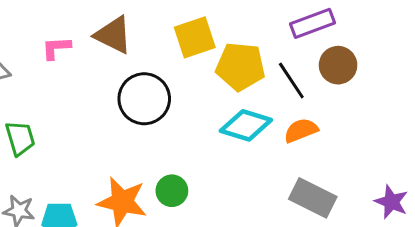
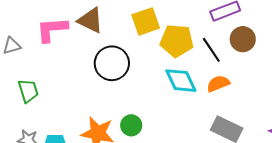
pink L-shape: (56, 48) -> (52, 29), size x1.6
cyan diamond: (246, 125) -> (181, 81), turned 48

